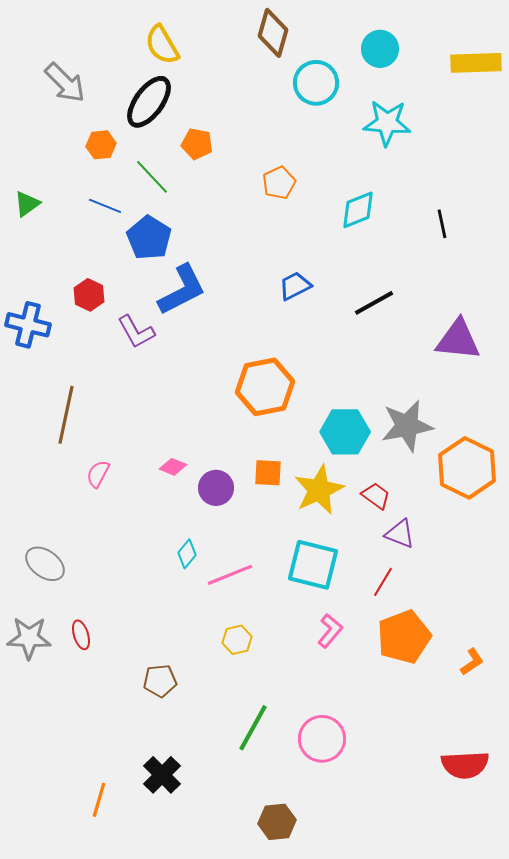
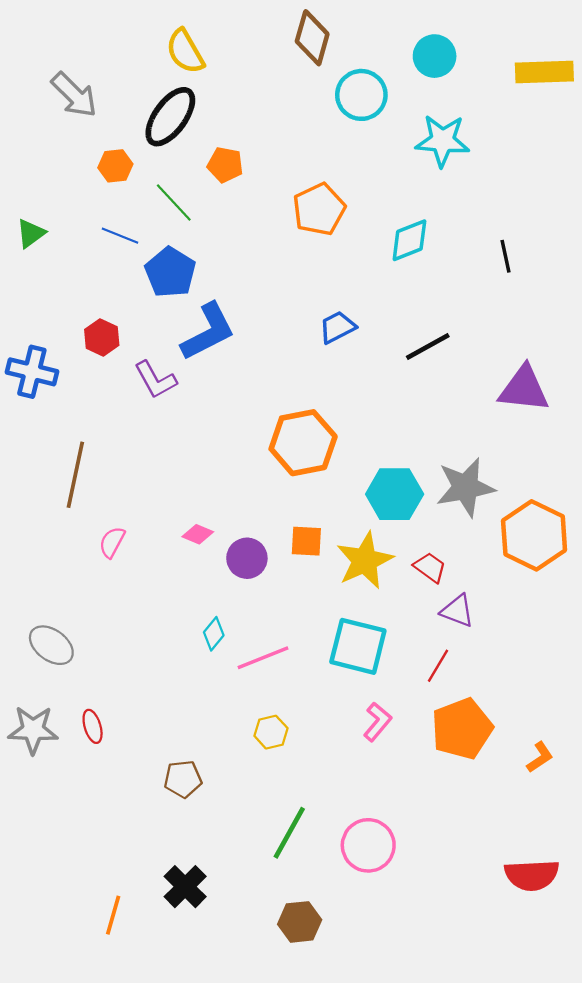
orange pentagon: (279, 183) -> (319, 209), size x1.4
brown hexagon: (277, 822) -> (300, 922), moved

